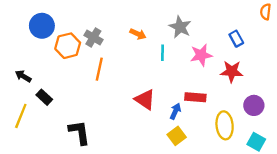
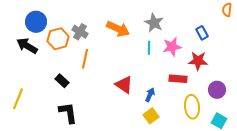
orange arrow: (138, 34) -> (118, 29), size x1.6
cyan line: (163, 53) -> (149, 48), moved
black arrow: (23, 76) -> (27, 46), moved, size x1.5
black rectangle: (44, 97) -> (62, 81), moved
red rectangle: (195, 97) -> (178, 79), moved

